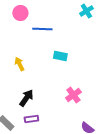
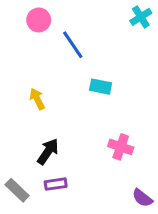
blue line: (42, 29) -> (73, 45), turned 54
pink cross: (73, 95) -> (121, 147), turned -35

